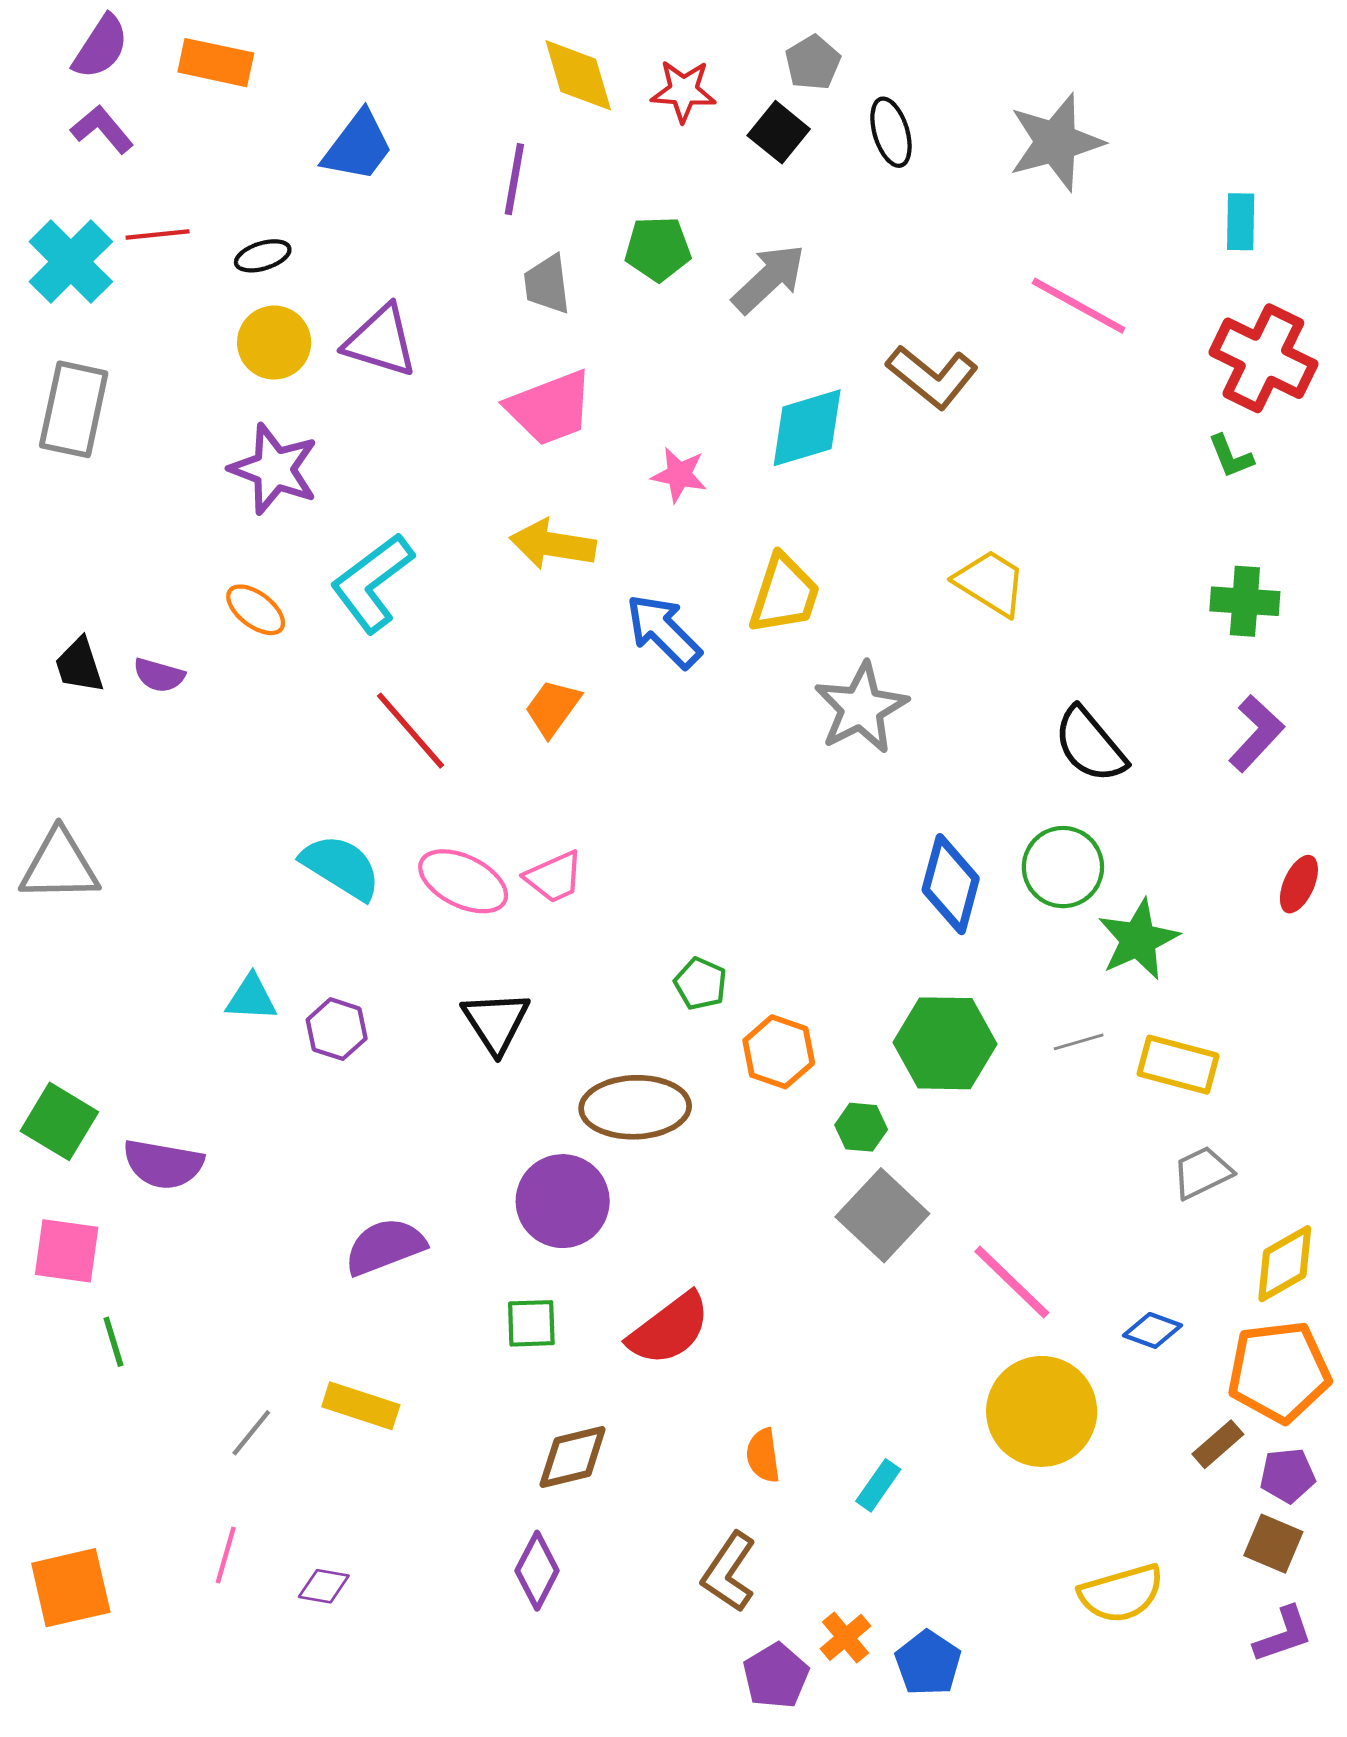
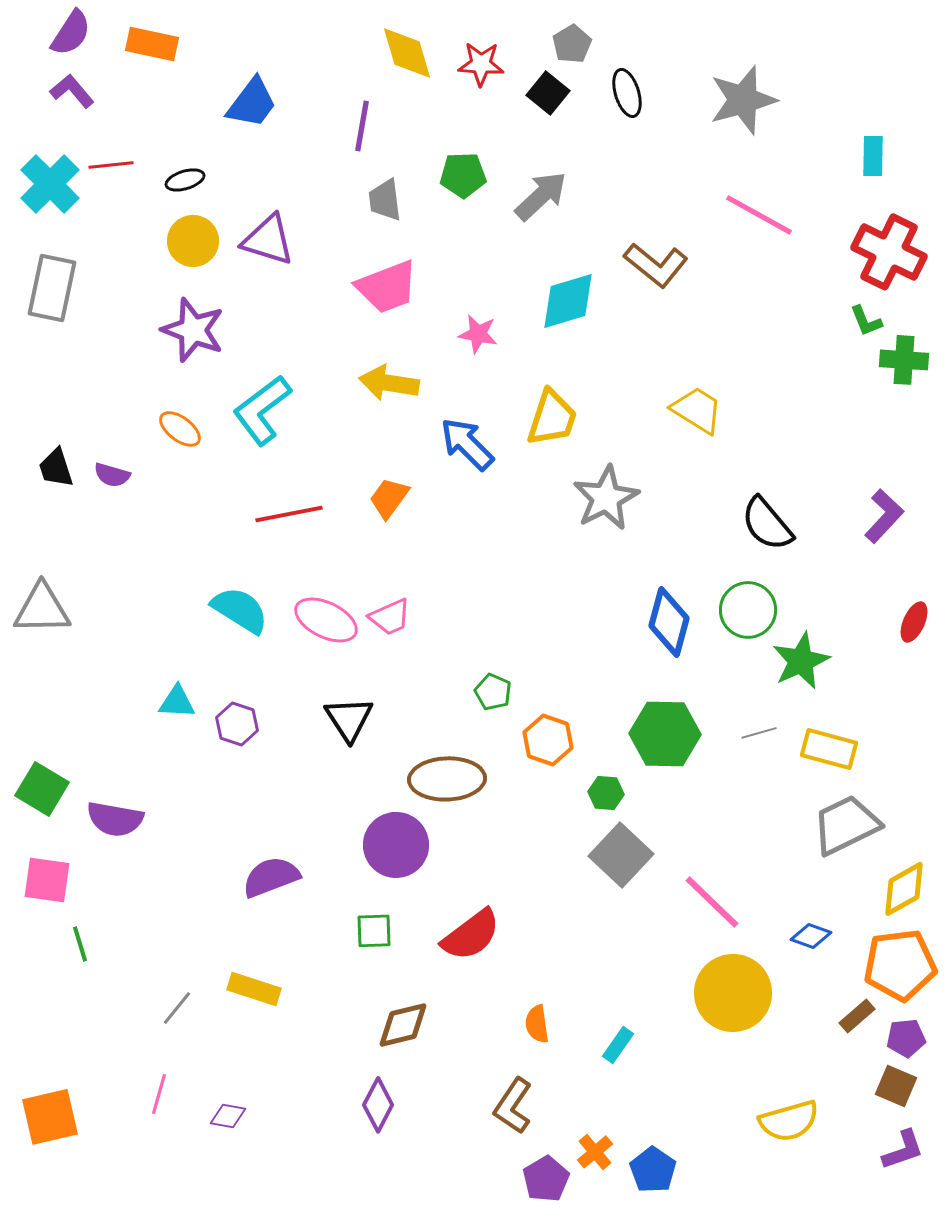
green cross: (1245, 601) -> (904, 360), moved
red line: (411, 731) -> (289, 514), turned -60
gray trapezoid: (1202, 1173) -> (846, 825), size x1.6

